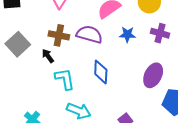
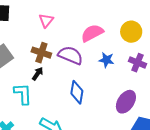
black arrow: (48, 56) -> (38, 74), moved, turned 64
cyan L-shape: (65, 79) -> (23, 94), moved

